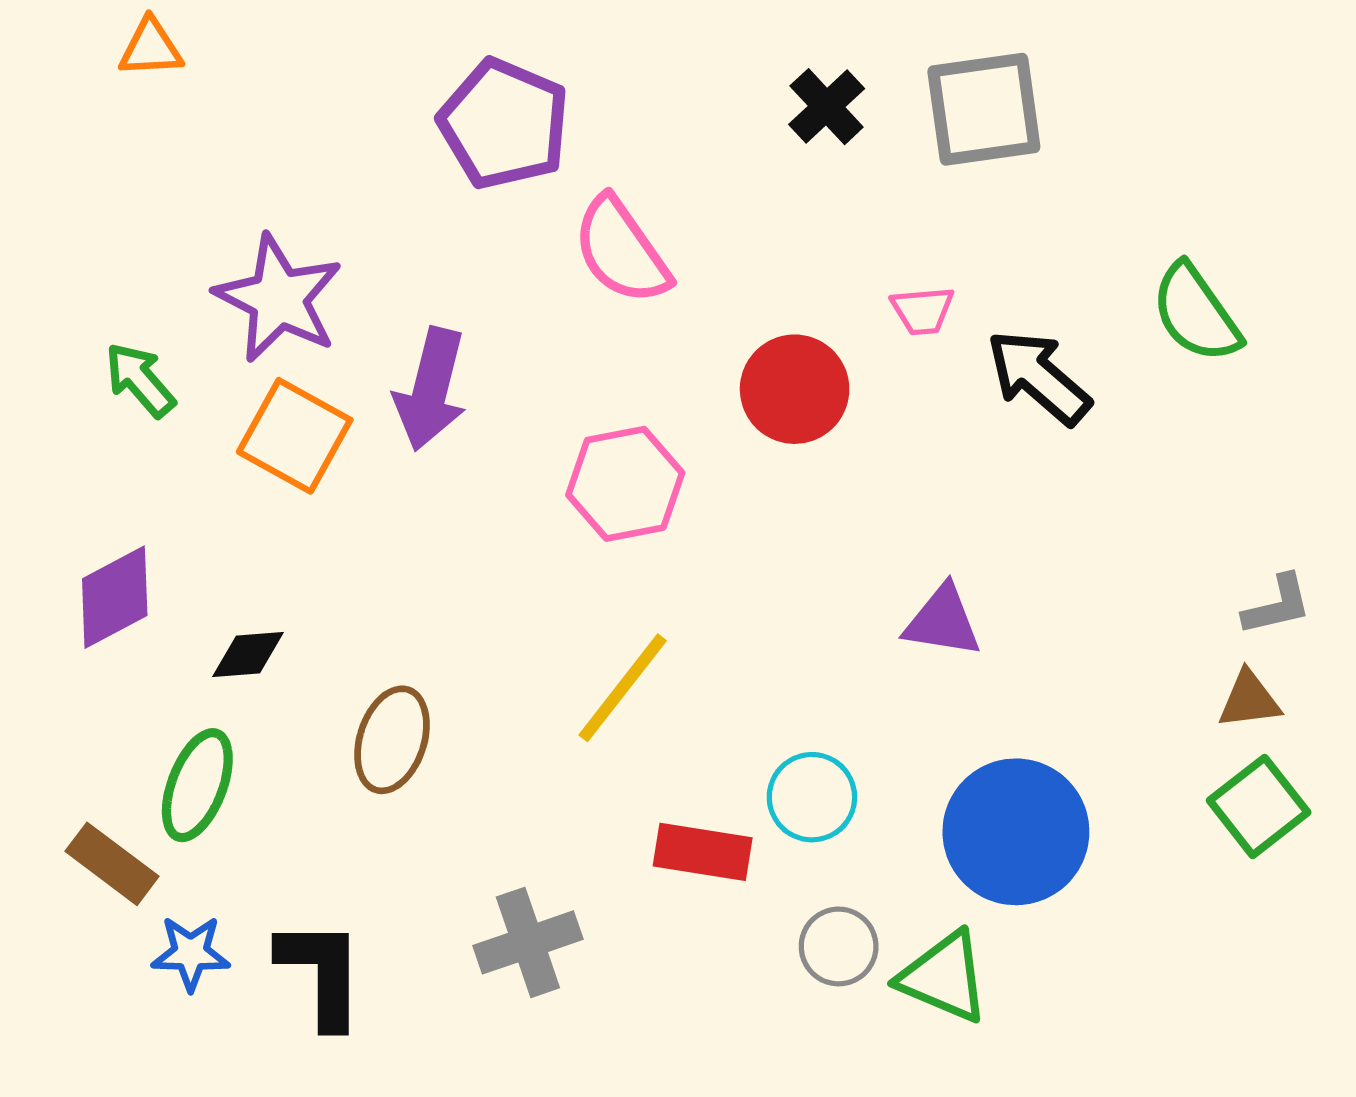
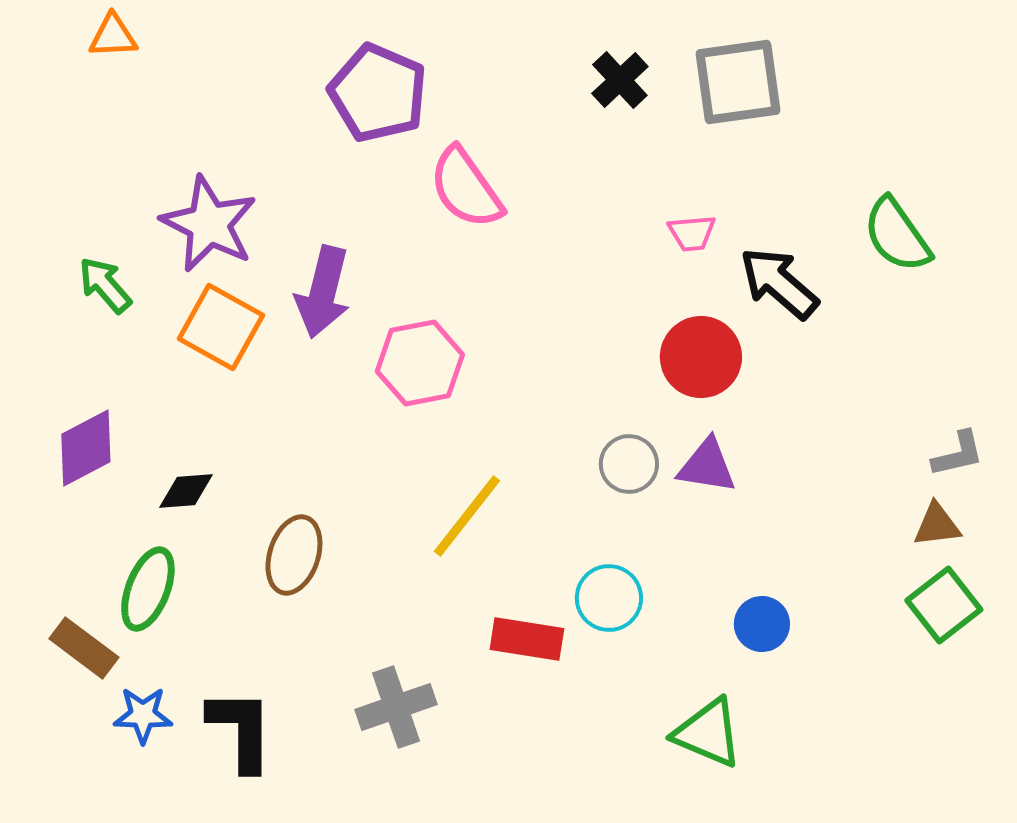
red circle: (795, 389) -> (701, 357), moved
pink hexagon: (625, 484) -> (420, 363), moved
blue circle: (1016, 832) -> (762, 624), size x0.5
gray circle: (839, 946) -> (629, 464), moved

